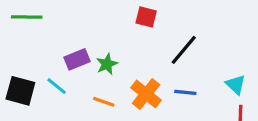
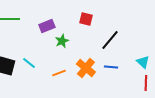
purple rectangle: (77, 59) -> (47, 26), moved
green star: (107, 64) -> (62, 41), moved
orange line: (104, 102) -> (59, 73), turned -40

